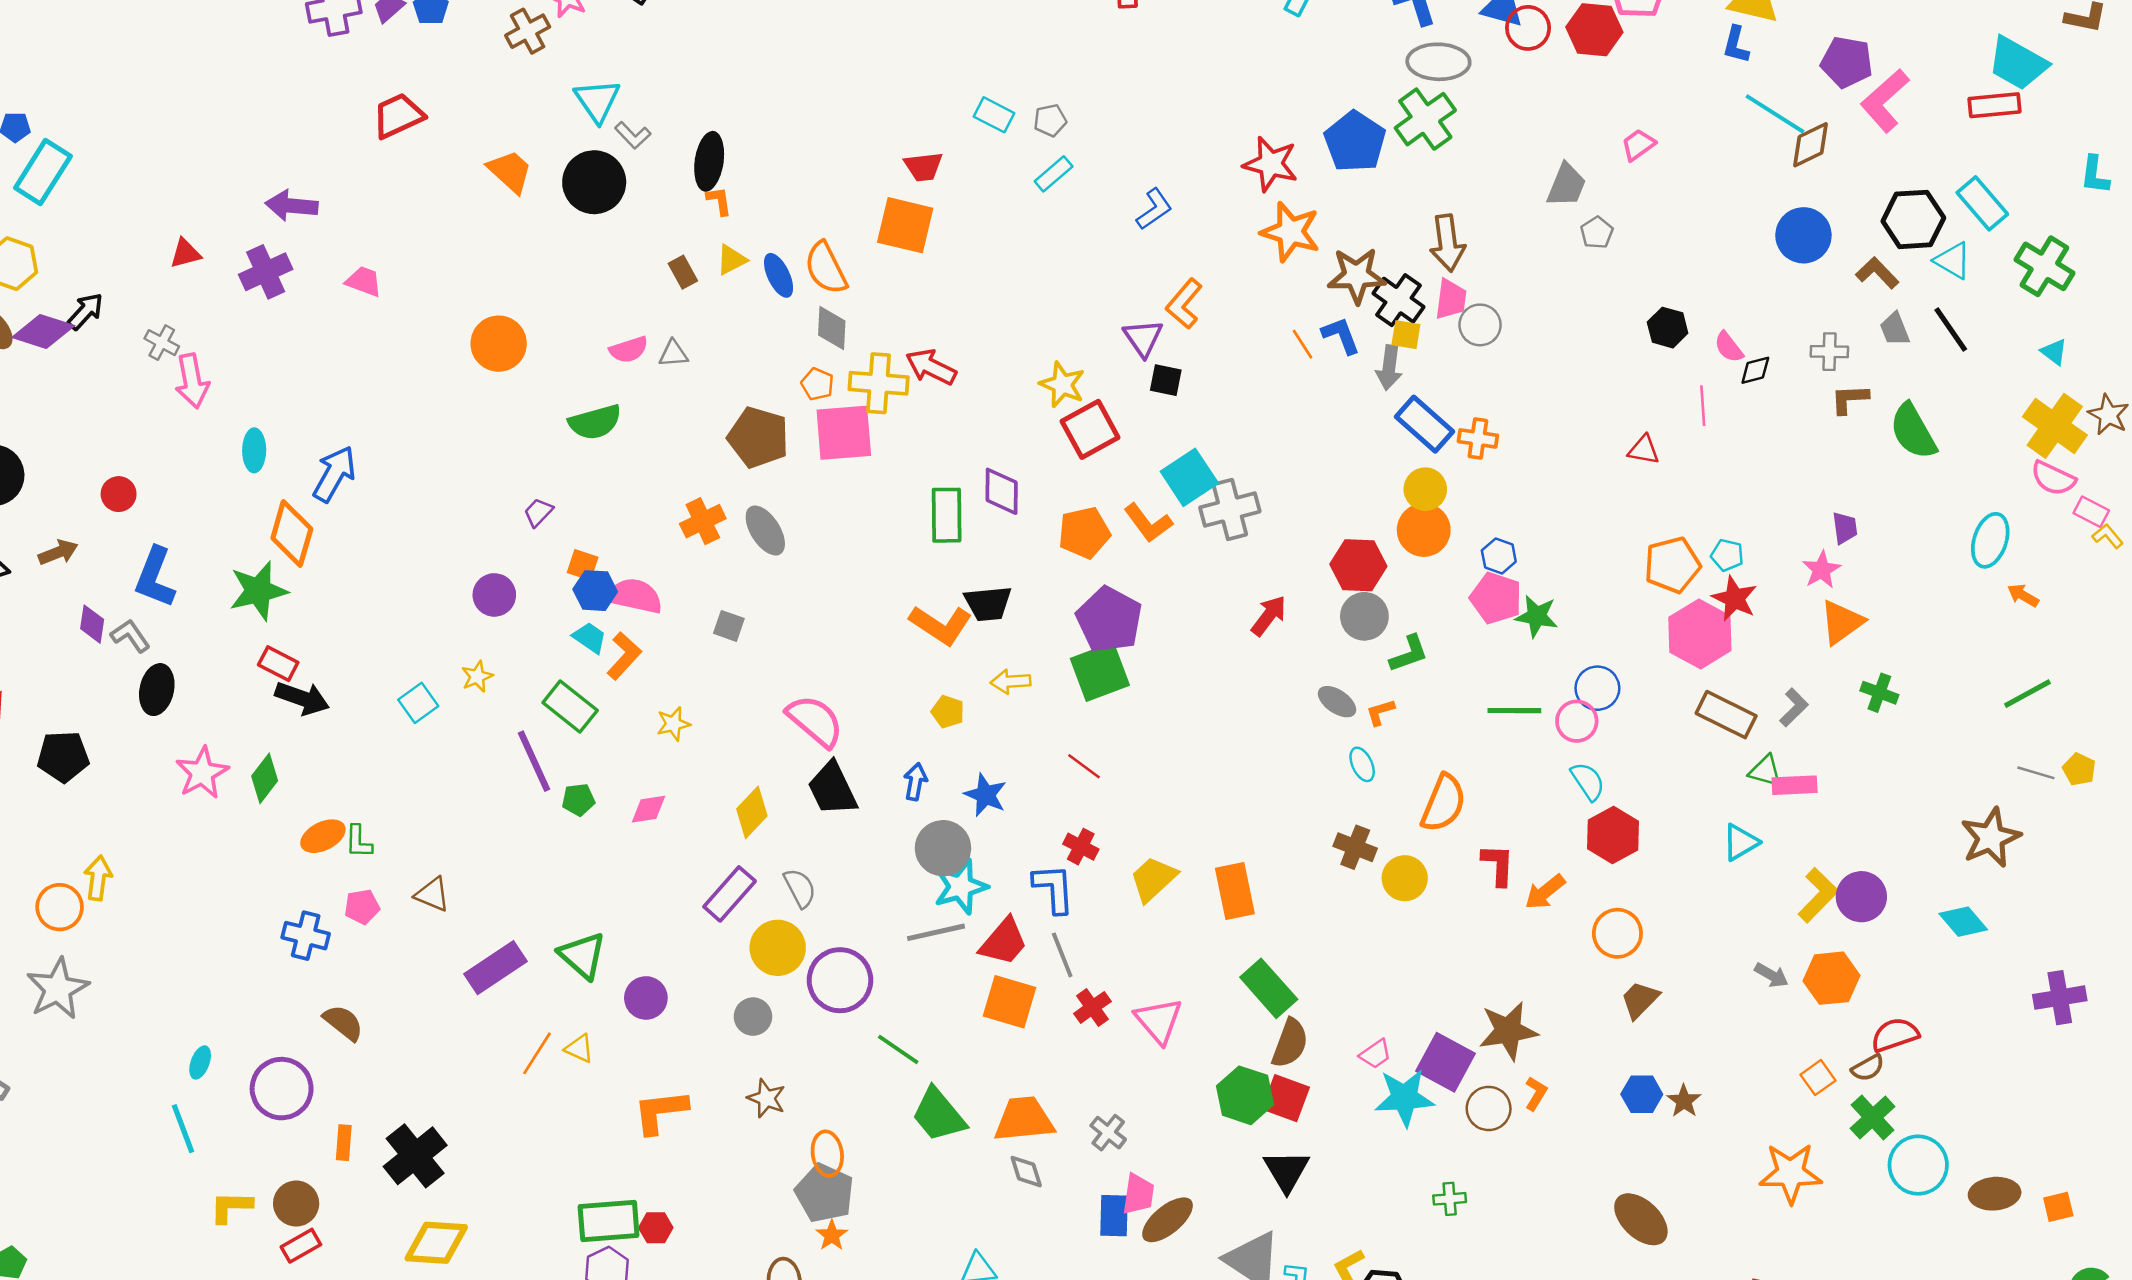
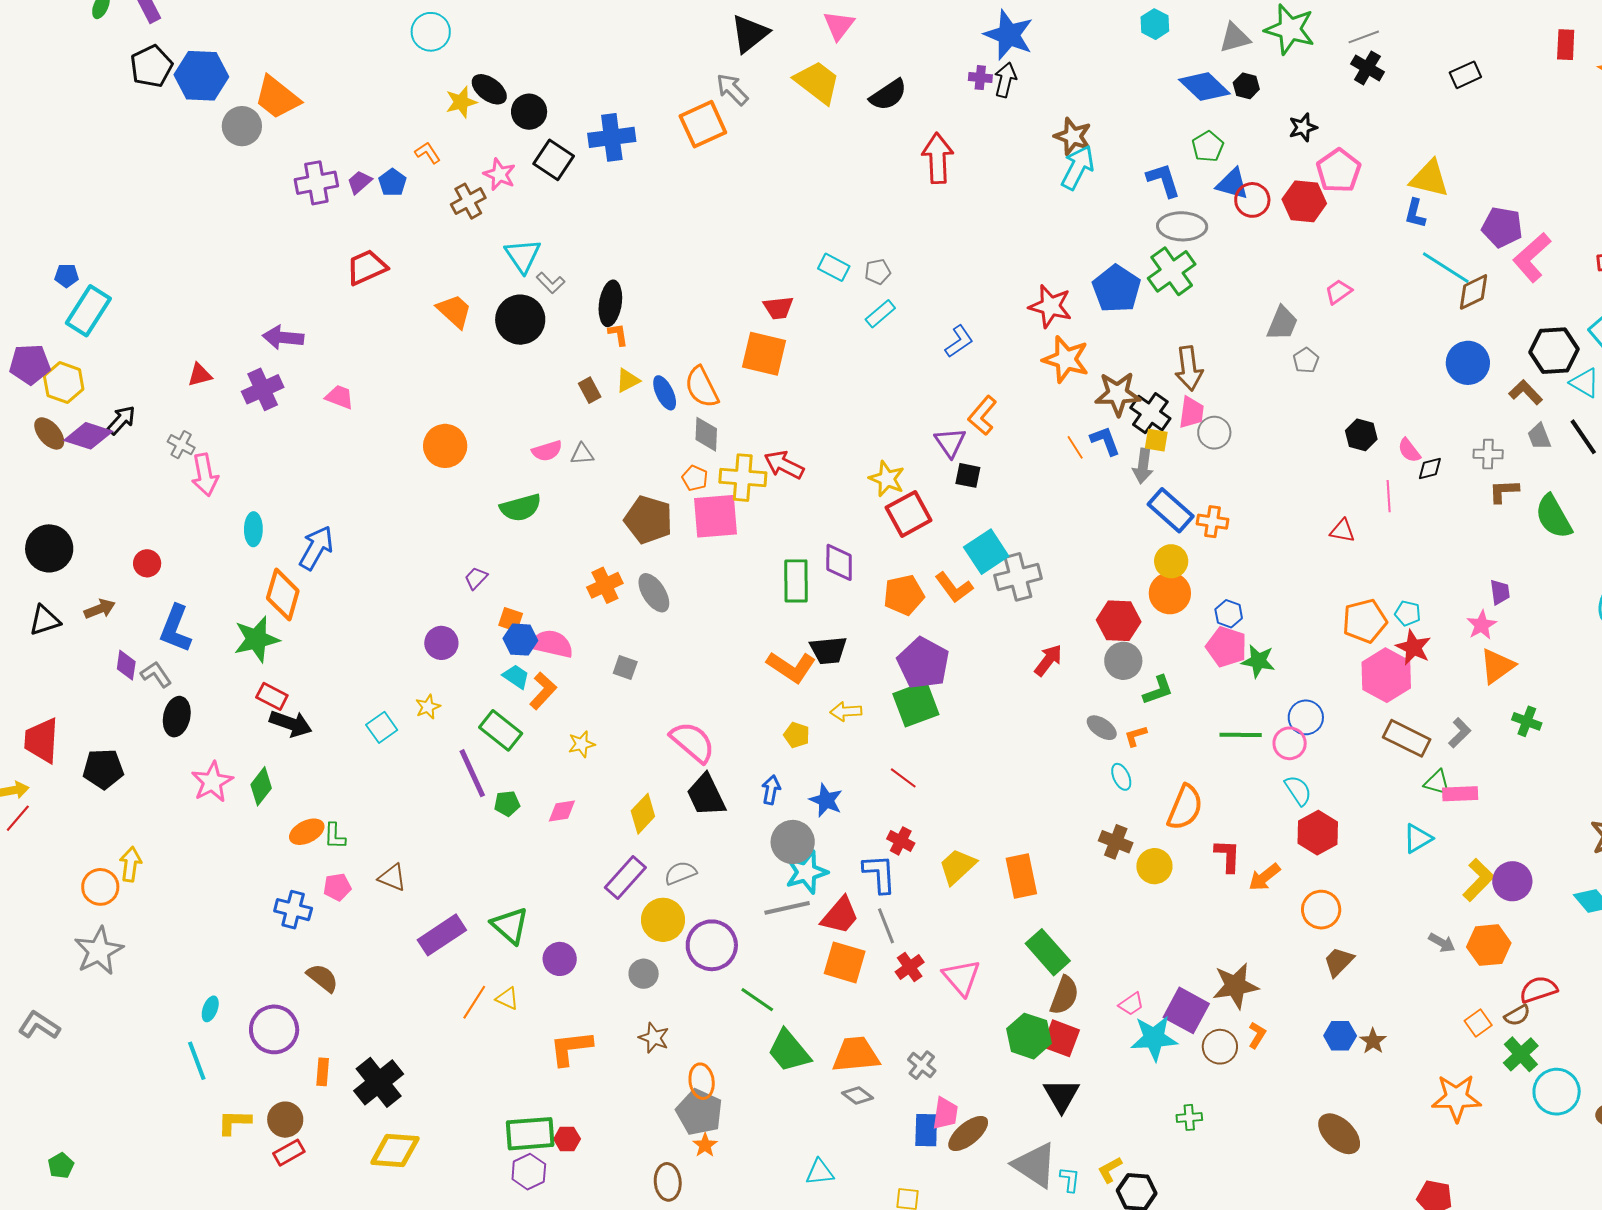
gray semicircle: (800, 888) -> (680, 873), turned -84
gray diamond: (1026, 1172) -> (857, 1096), turned -36

